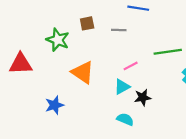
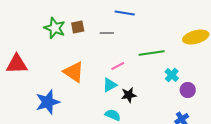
green star: (58, 40) -> (55, 28), moved
blue star: (54, 105) -> (48, 102), size x1.4

